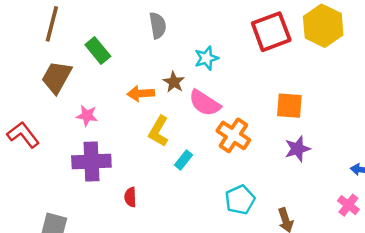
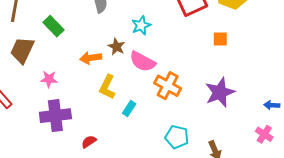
orange square: (289, 106) -> (220, 39), moved, size x0.7
purple star: (297, 149) -> (220, 92), size x1.4
red semicircle: (130, 197) -> (89, 142), turned 63
cyan pentagon: (240, 200) -> (177, 137), turned -30

